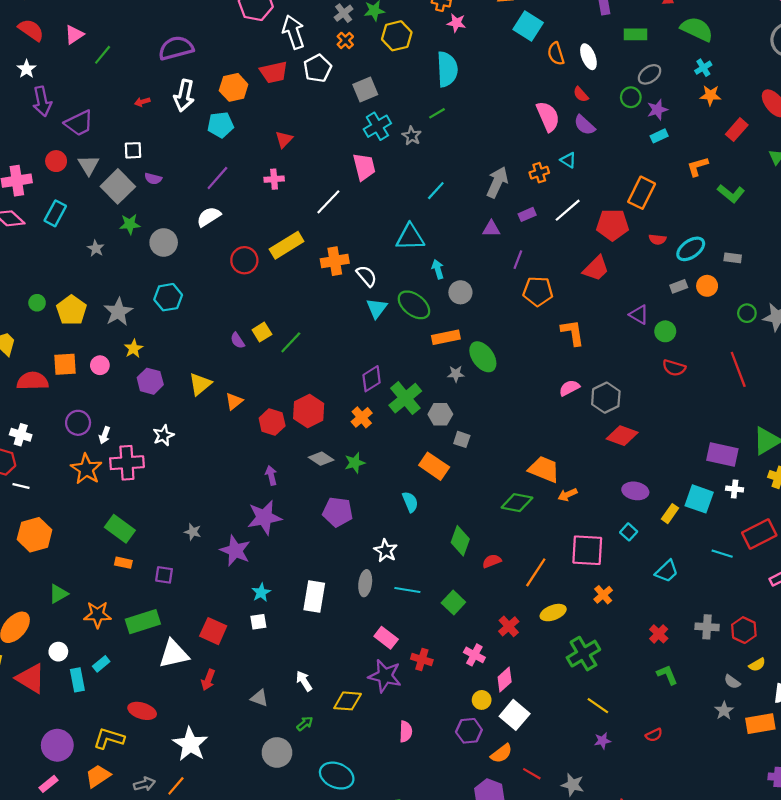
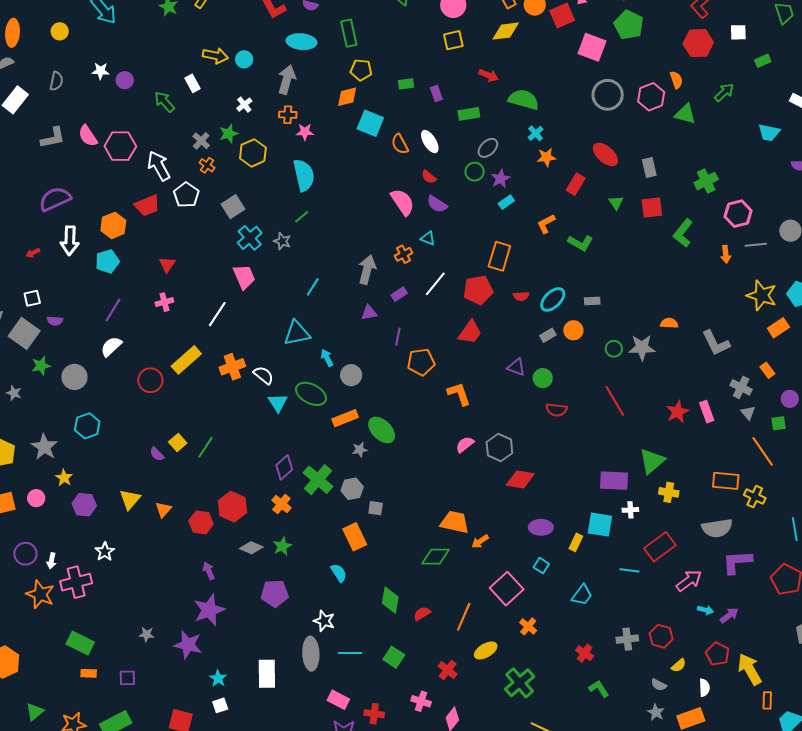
orange rectangle: (434, 466) -> (355, 537), turned 40
pink square: (587, 550) -> (507, 589), turned -36
gray ellipse: (365, 583) -> (311, 654), size x1.4

